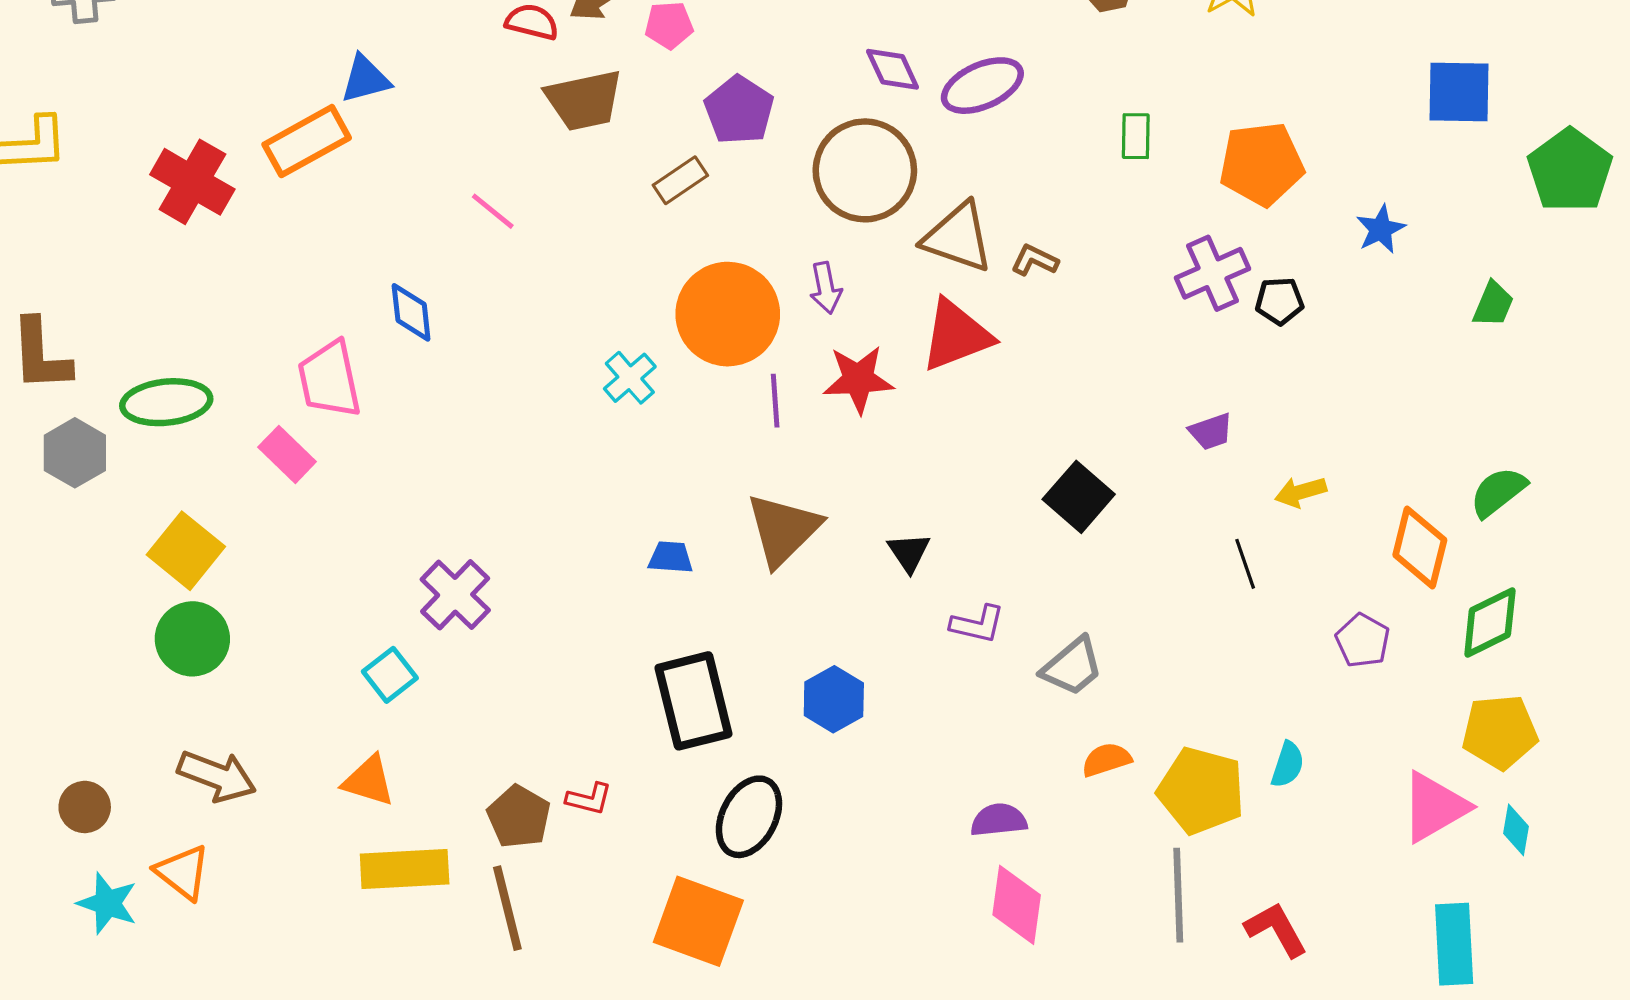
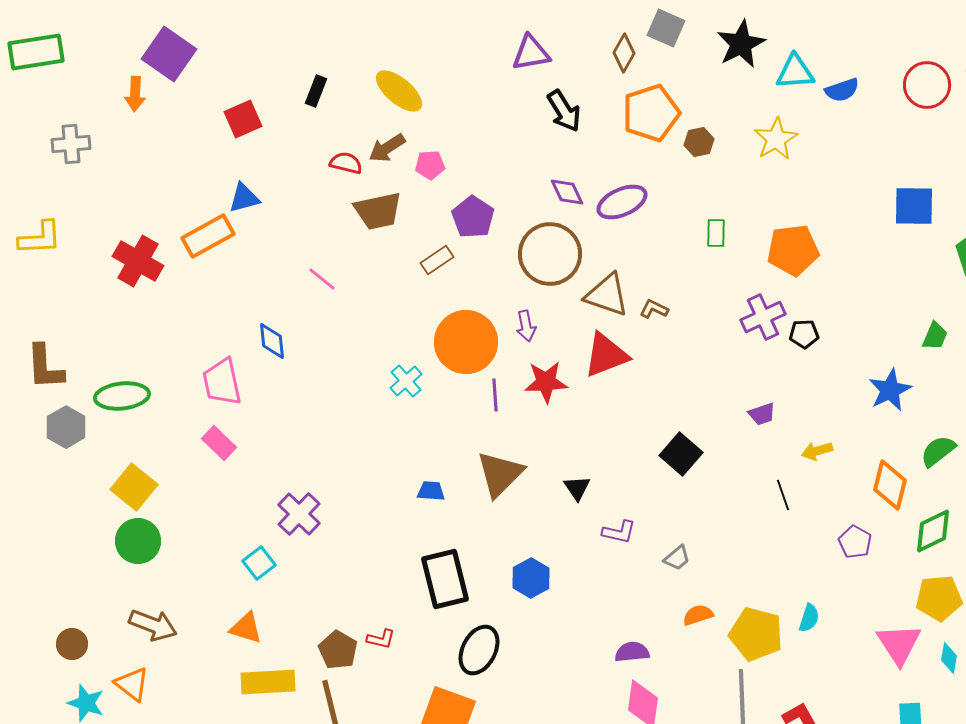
blue star: (1381, 229) -> (890, 390), moved, size x1.4
pink rectangle: (287, 454) -> (219, 443), moved
gray trapezoid: (1072, 667) -> (677, 558), size x0.7
pink triangle: (1434, 807) -> (899, 644), turned -33

